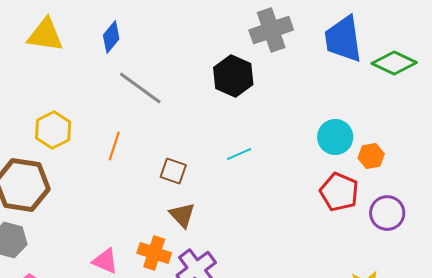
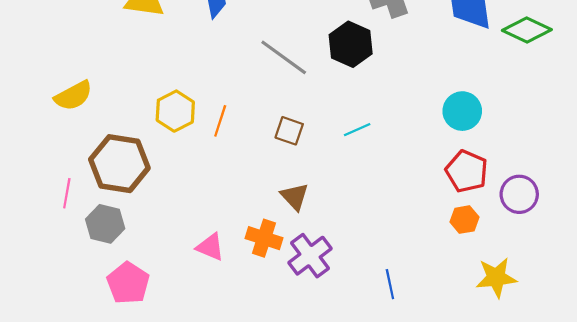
gray line: (140, 88) -> (284, 57), moved
yellow hexagon: (53, 130) -> (175, 111), moved
orange hexagon: (371, 156) -> (464, 220), moved
brown square: (173, 171) -> (289, 131), moved

